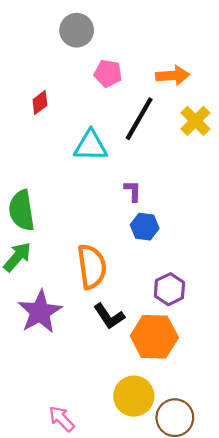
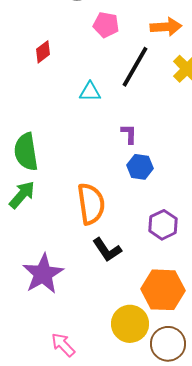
cyan triangle: (91, 146) -> (90, 92), size x0.7
purple star: (40, 312) -> (43, 274), moved
orange hexagon: (154, 337) -> (163, 290), moved

